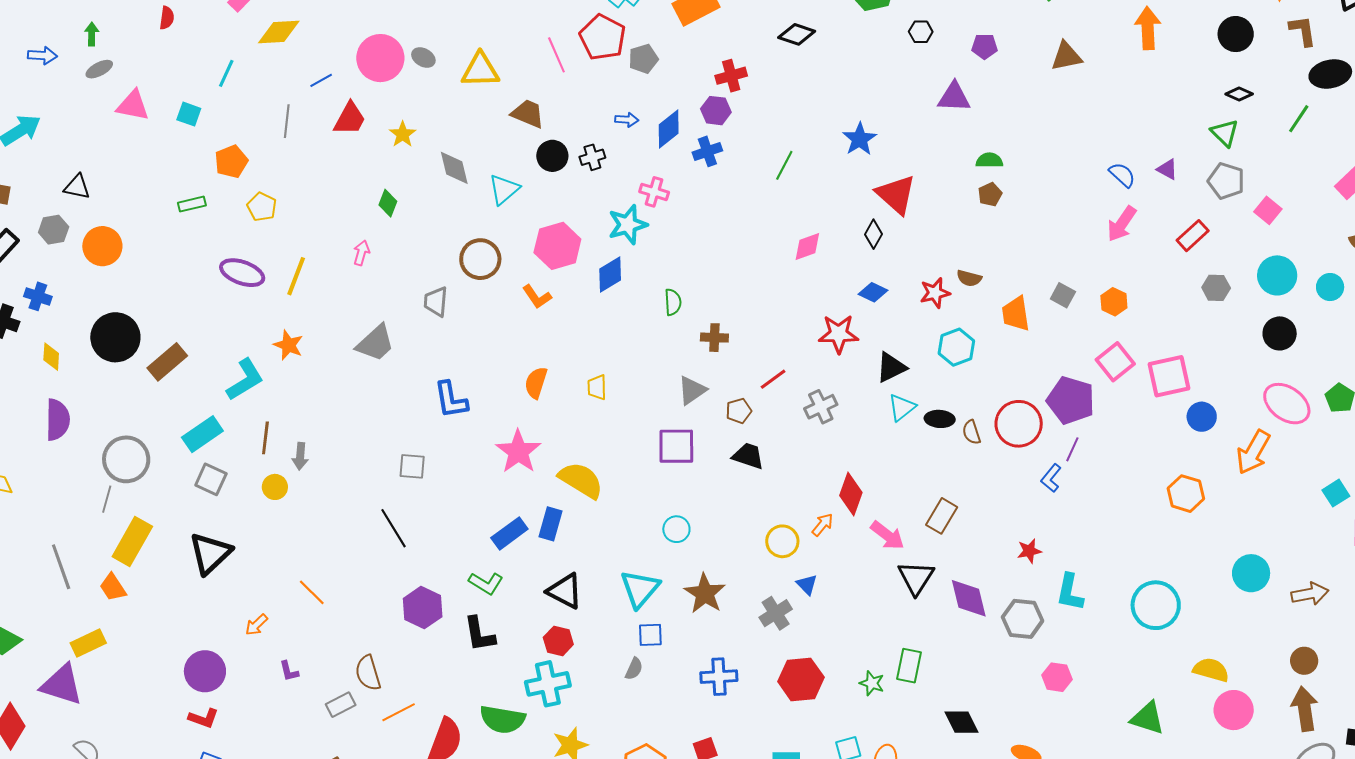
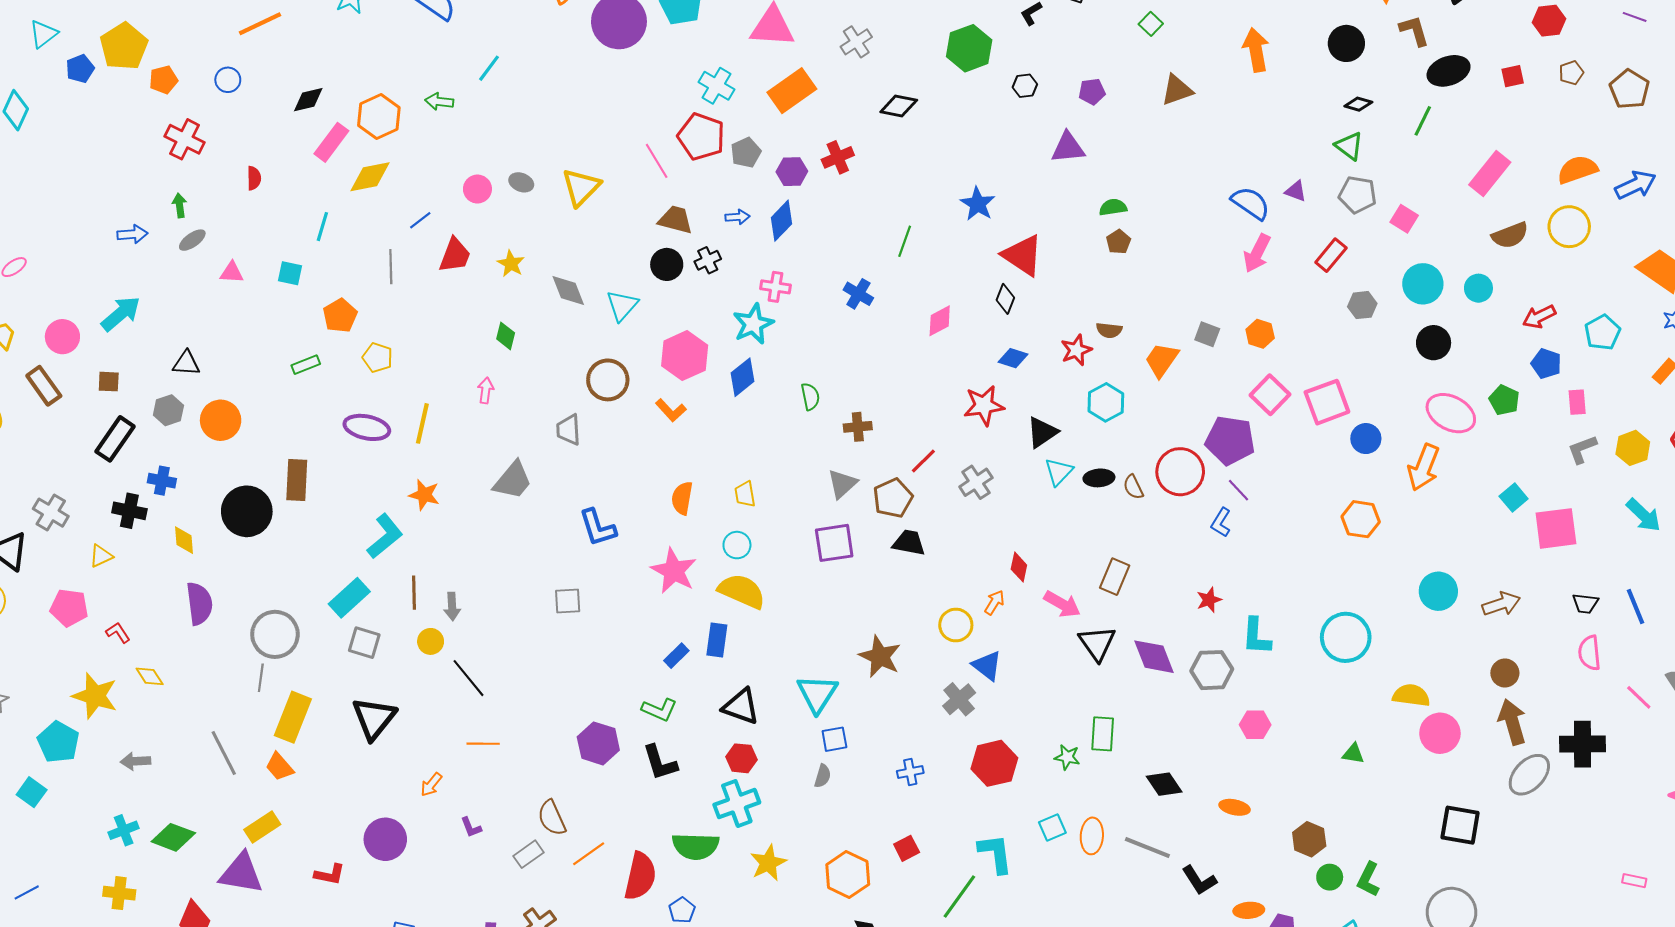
pink circle: (380, 58) -> (477, 189), size x0.6
yellow triangle: (480, 70) -> (581, 187), turned -36
pink triangle: (133, 105) -> (232, 272), size x0.7
purple hexagon: (716, 111) -> (792, 172), moved
brown trapezoid: (528, 114) -> (676, 220), moved
blue cross: (707, 151) -> (858, 294), moved, turned -32
blue semicircle: (1122, 175) -> (1251, 203), size x1.4
orange trapezoid: (1016, 314) -> (1162, 360), turned 51
brown rectangle: (167, 362) -> (297, 480), moved, turned -39
brown pentagon: (739, 411) -> (893, 498), size x1.5
purple line: (1072, 449) -> (1239, 490), turned -60
red diamond: (851, 494) -> (1019, 567), size x0.7
black line: (393, 528) -> (468, 678), moved
cyan circle: (676, 529) -> (737, 545), moved
blue rectangle: (509, 533) -> (676, 656), size x0.7
blue triangle: (807, 585) -> (987, 666), size x1.4
orange line: (312, 592) -> (483, 744), turned -36
brown star: (705, 593) -> (880, 657), moved
blue cross: (719, 677) -> (910, 772), size x0.7
red L-shape: (203, 718) -> (330, 874), moved
green triangle: (1148, 718) -> (1353, 754), size x0.6

